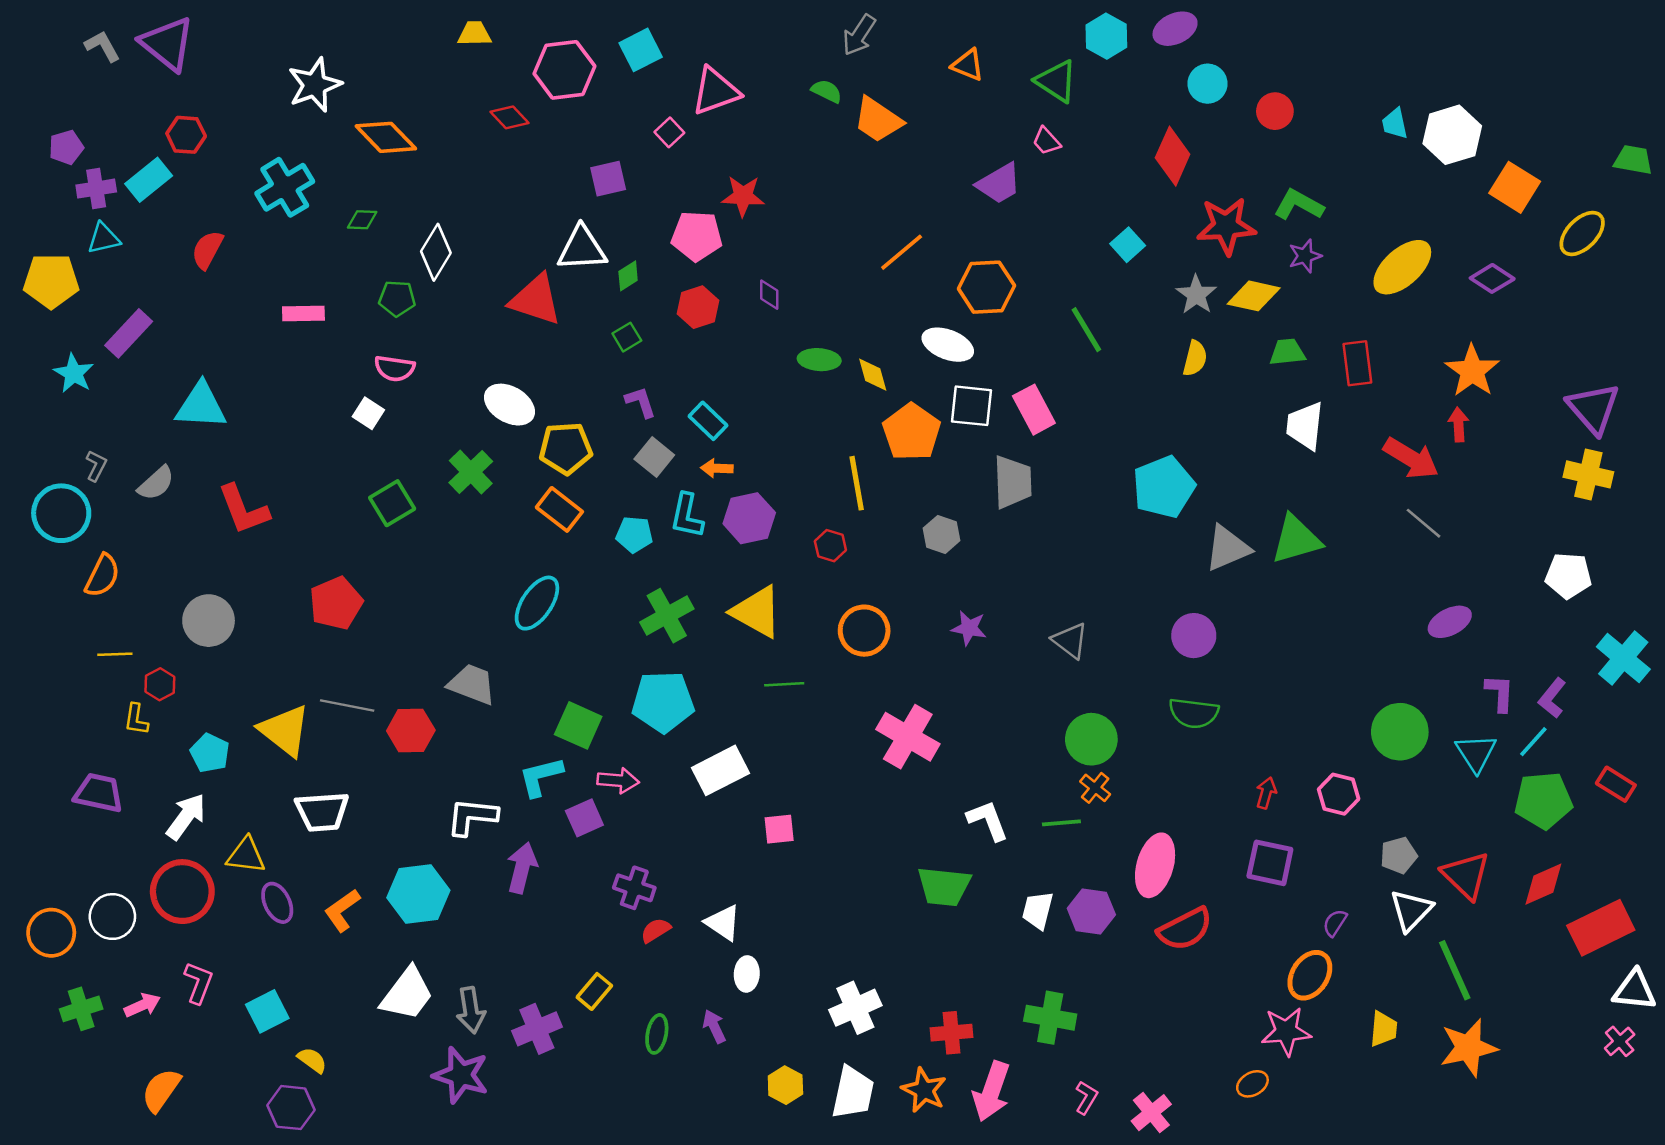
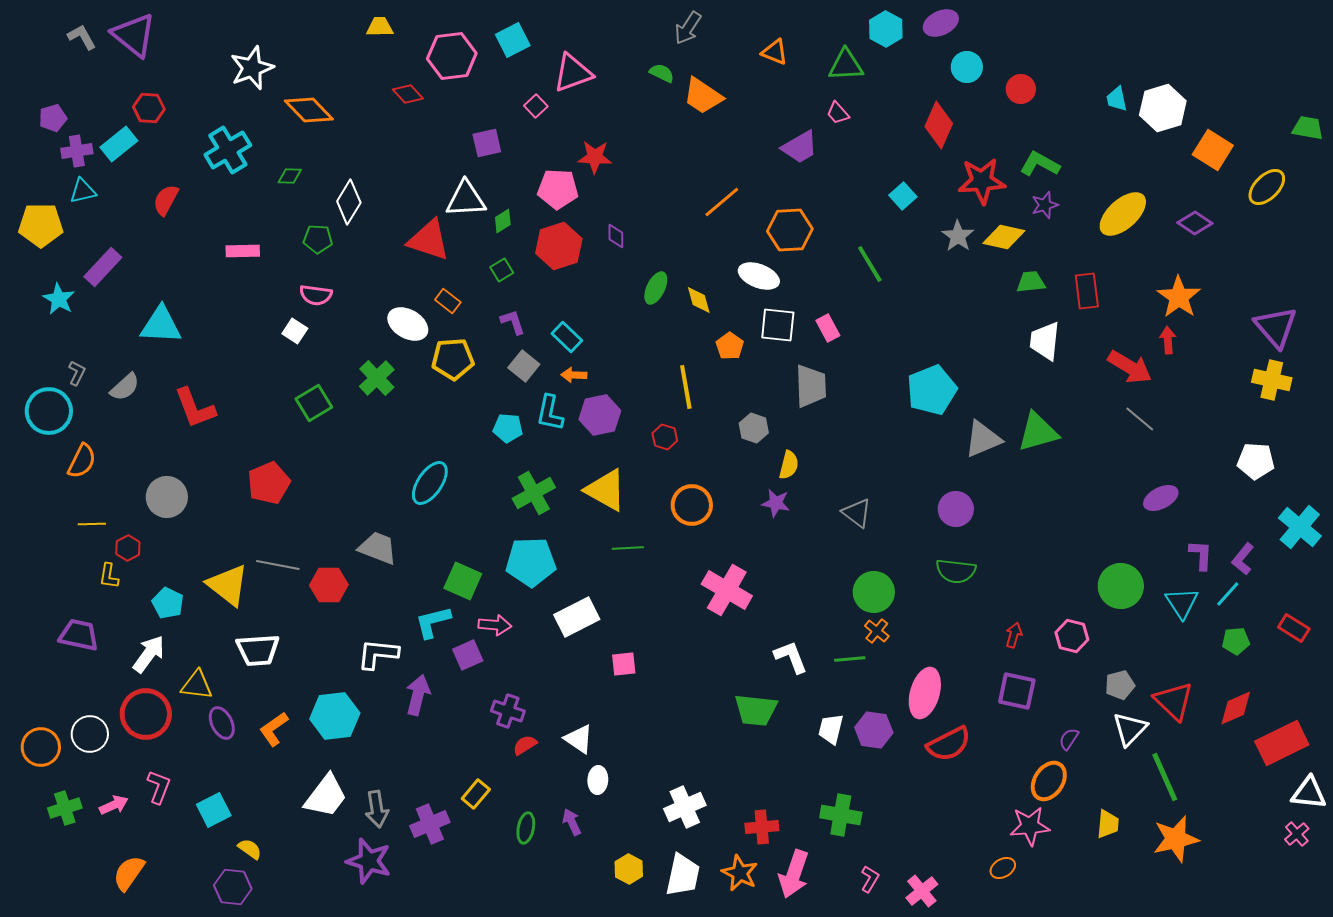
green triangle: (1056, 81) -> (846, 65), turned -36
red hexagon: (698, 307) -> (559, 246), size x1.4
yellow semicircle: (1195, 358) -> (789, 465), moved
green ellipse: (819, 360) -> (656, 288), turned -68
pink rectangle: (1034, 410) -> (828, 328), size x0.7
orange pentagon: (912, 432) -> (730, 346), size x0.6
orange rectangle: (559, 509) -> (448, 301), moved, size x0.7
green pentagon: (1543, 800) -> (1236, 641), size x0.6

